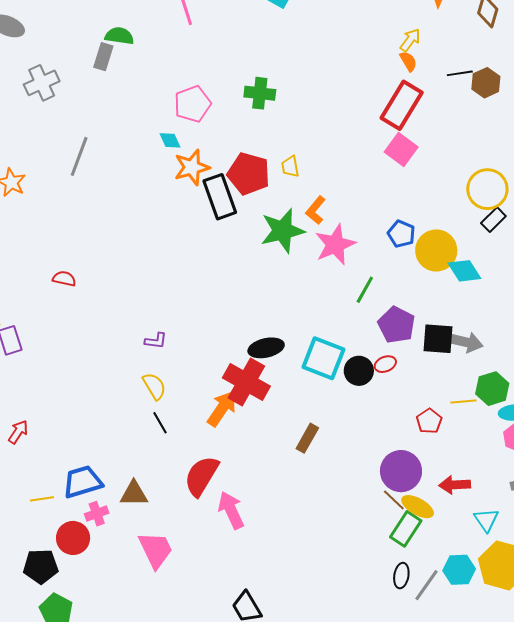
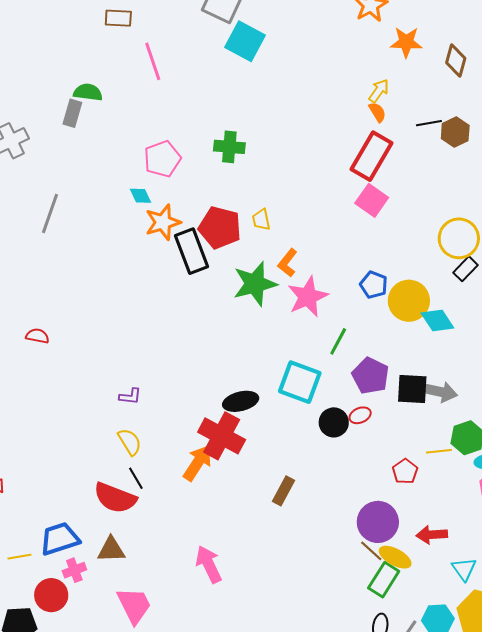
cyan square: (323, 358) -> (300, 382), moved
red semicircle: (201, 476) -> (115, 498), moved, turned -99

